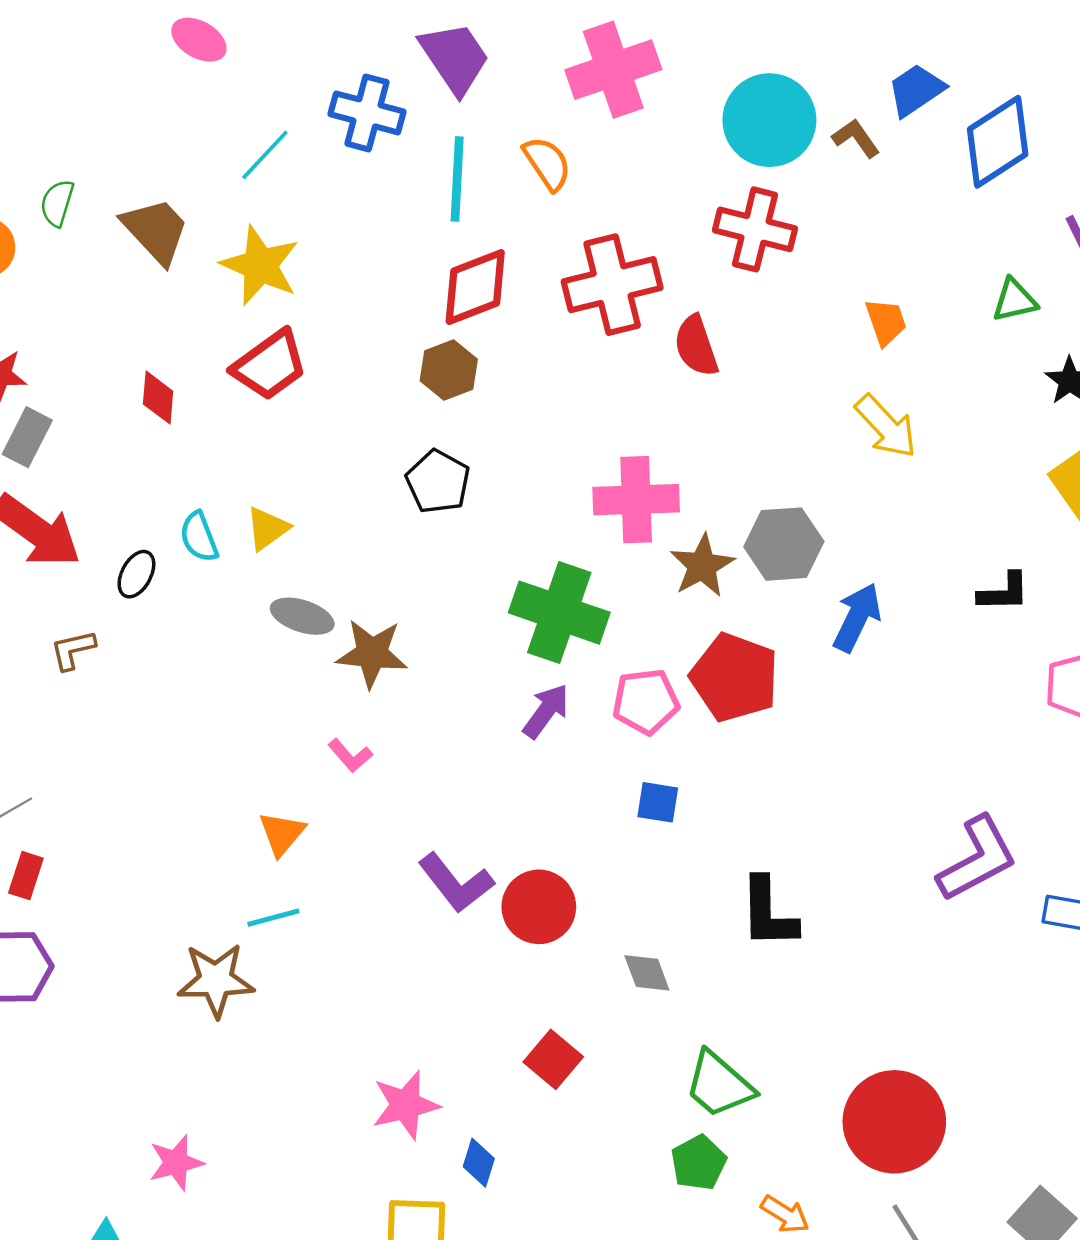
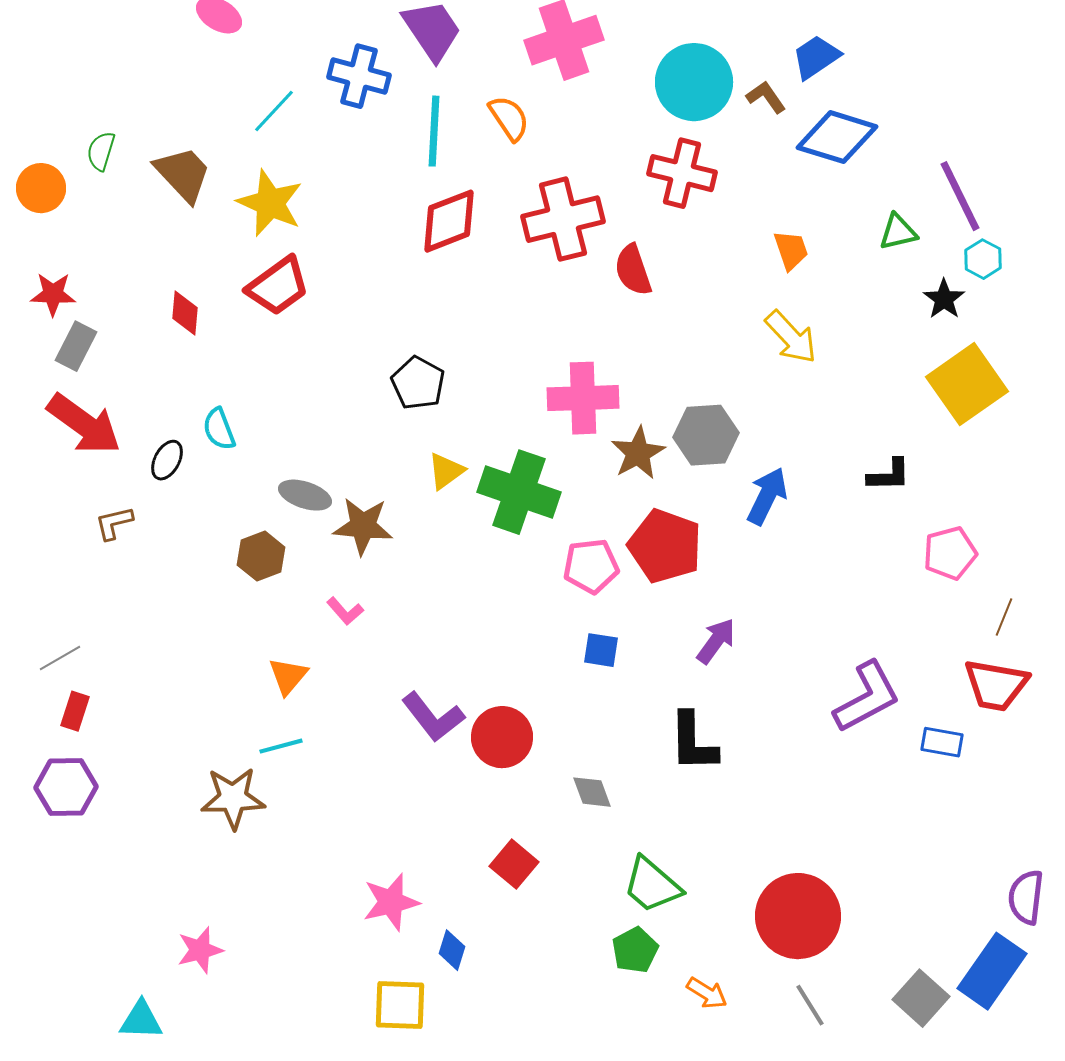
blue diamond: (998, 142) -> (837, 137), moved, turned 50
brown hexagon: (449, 370) -> (261, 556), moved
yellow triangle: (267, 528) -> (446, 471), moved
purple arrow: (546, 711) -> (716, 641), moved

